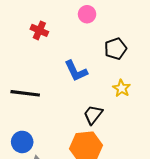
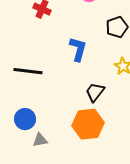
blue L-shape: (76, 71) -> (78, 49), turned -140

